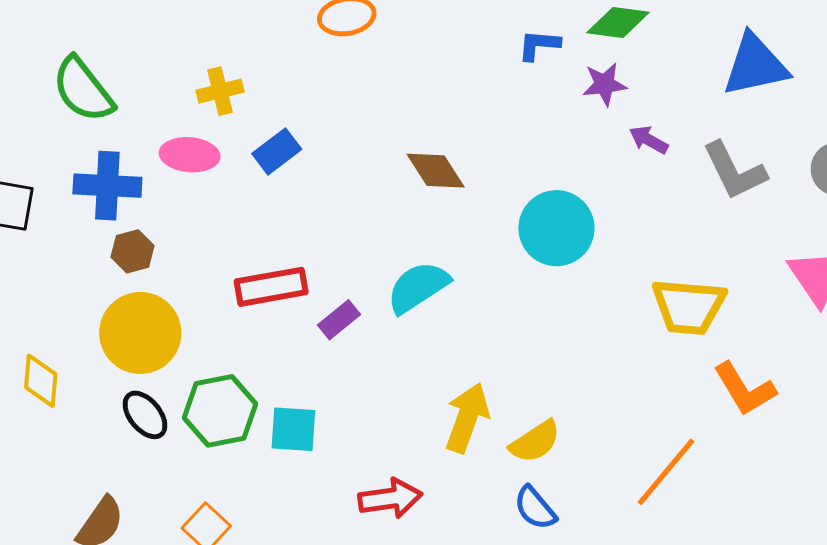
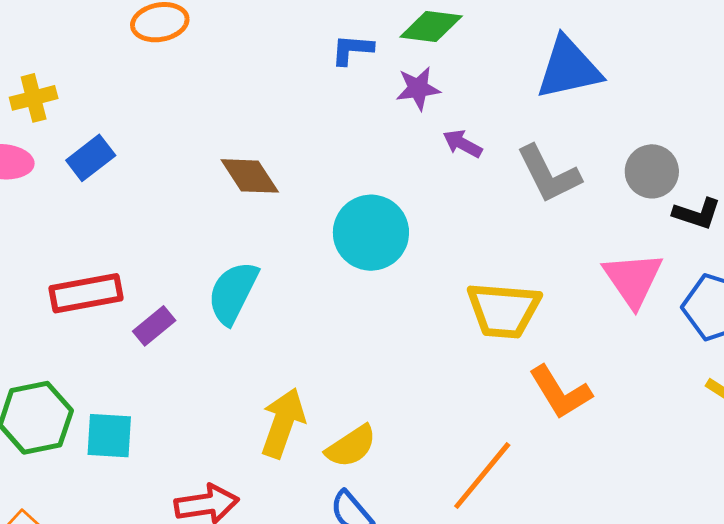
cyan semicircle: (418, 287) -> (233, 293), turned -30

